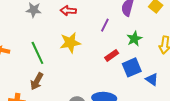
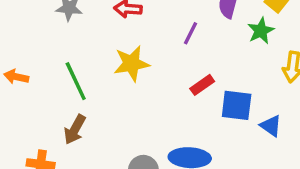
green star: (134, 39) -> (261, 31), moved
blue square: (132, 67) -> (237, 105), turned 30

